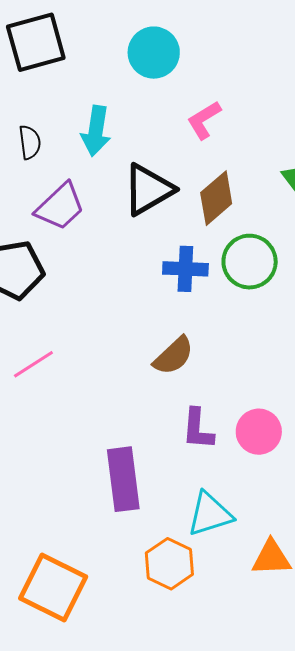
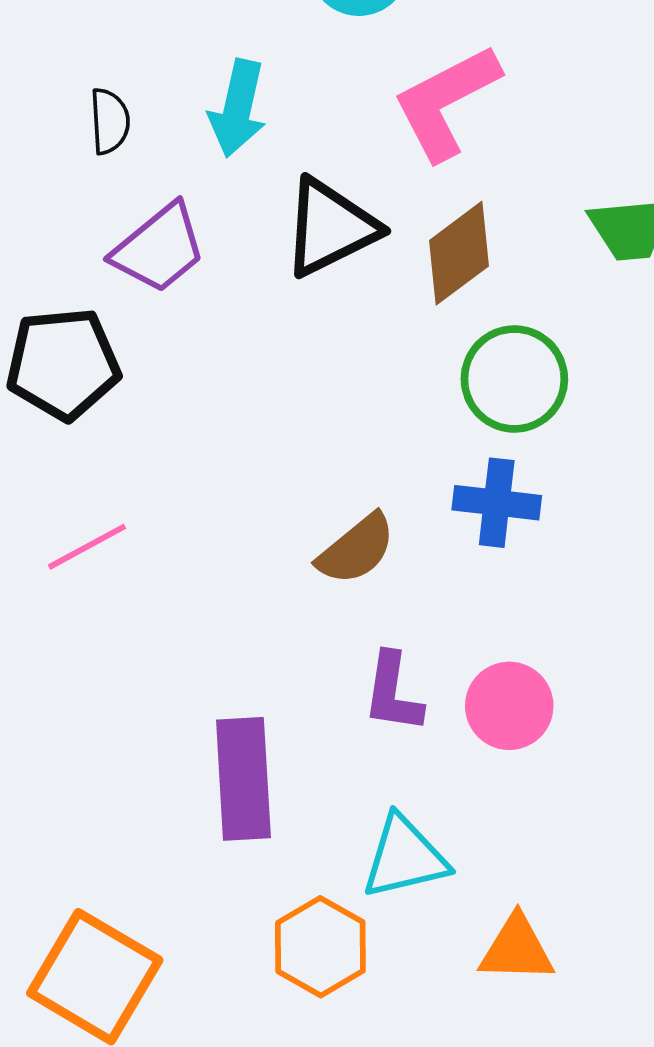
pink L-shape: (204, 120) -> (446, 102), size x1.6
blue cross: (185, 269) -> (497, 503), moved

